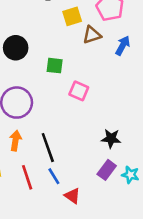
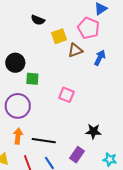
green square: (55, 66) -> (32, 79), moved
black line: (48, 148) -> (44, 141), turned -60
purple rectangle: (107, 170) -> (77, 155), moved

